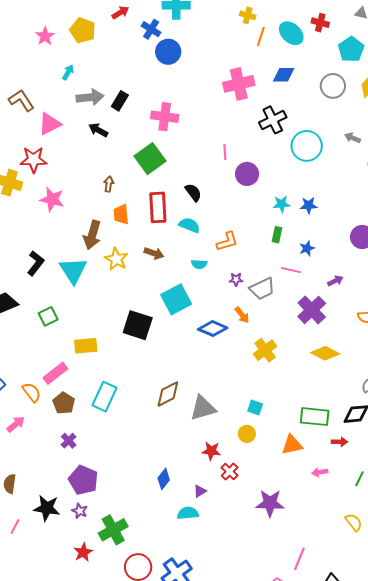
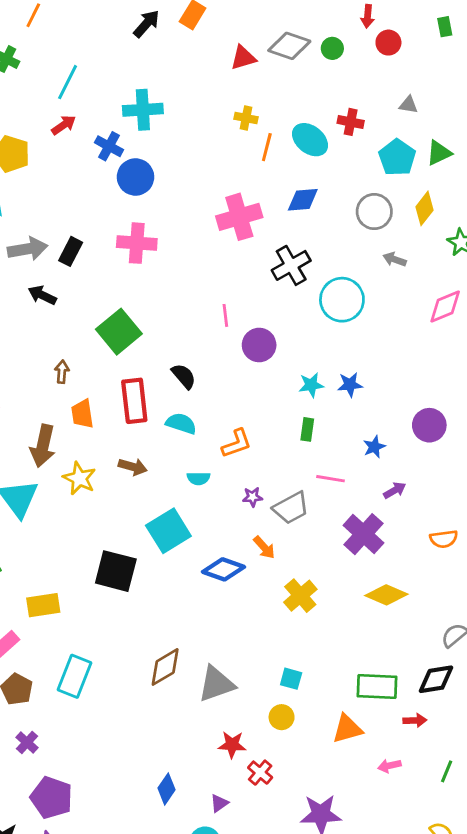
pink cross: (165, 117) -> (137, 243), moved
gray arrow: (353, 138) -> (395, 259), moved
blue star: (307, 248) -> (374, 447), moved

